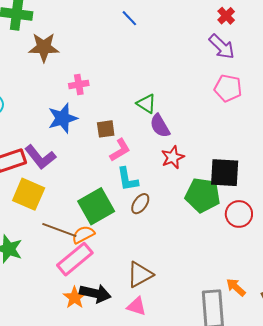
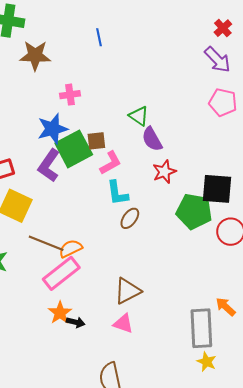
blue line: (129, 18) -> (99, 37), moved, turned 30
purple L-shape: (40, 157) -> (49, 165), moved, turned 72
green square: (96, 206) -> (74, 149), moved
black arrow: (95, 293) -> (76, 322), moved, size x0.6

